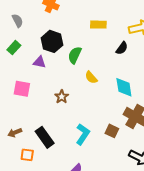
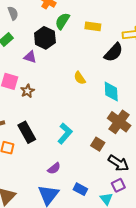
black semicircle: (122, 48) -> (114, 52), size x1.5
green semicircle: (75, 55) -> (62, 21), moved
brown star: (62, 97) -> (27, 91), moved
brown square: (112, 131) -> (98, 144), moved

